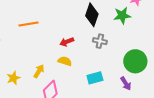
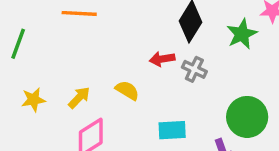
green star: (122, 15) -> (242, 34), turned -30
red arrow: (67, 42) -> (162, 59), moved

